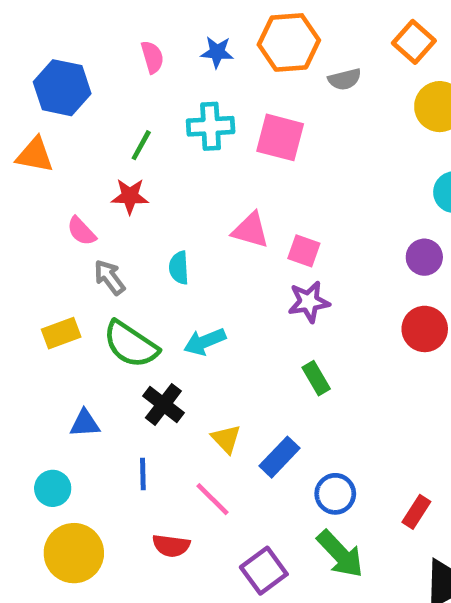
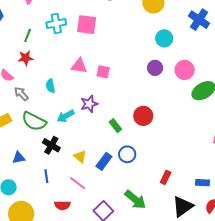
purple star: (309, 302) -> (89, 104), moved
red circle: (425, 329) -> (143, 116), moved
blue circle: (335, 494) -> (127, 154), moved

